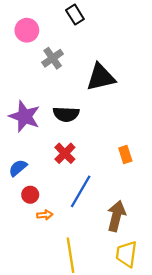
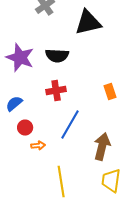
red cross: (65, 153) -> (56, 91), turned 36

